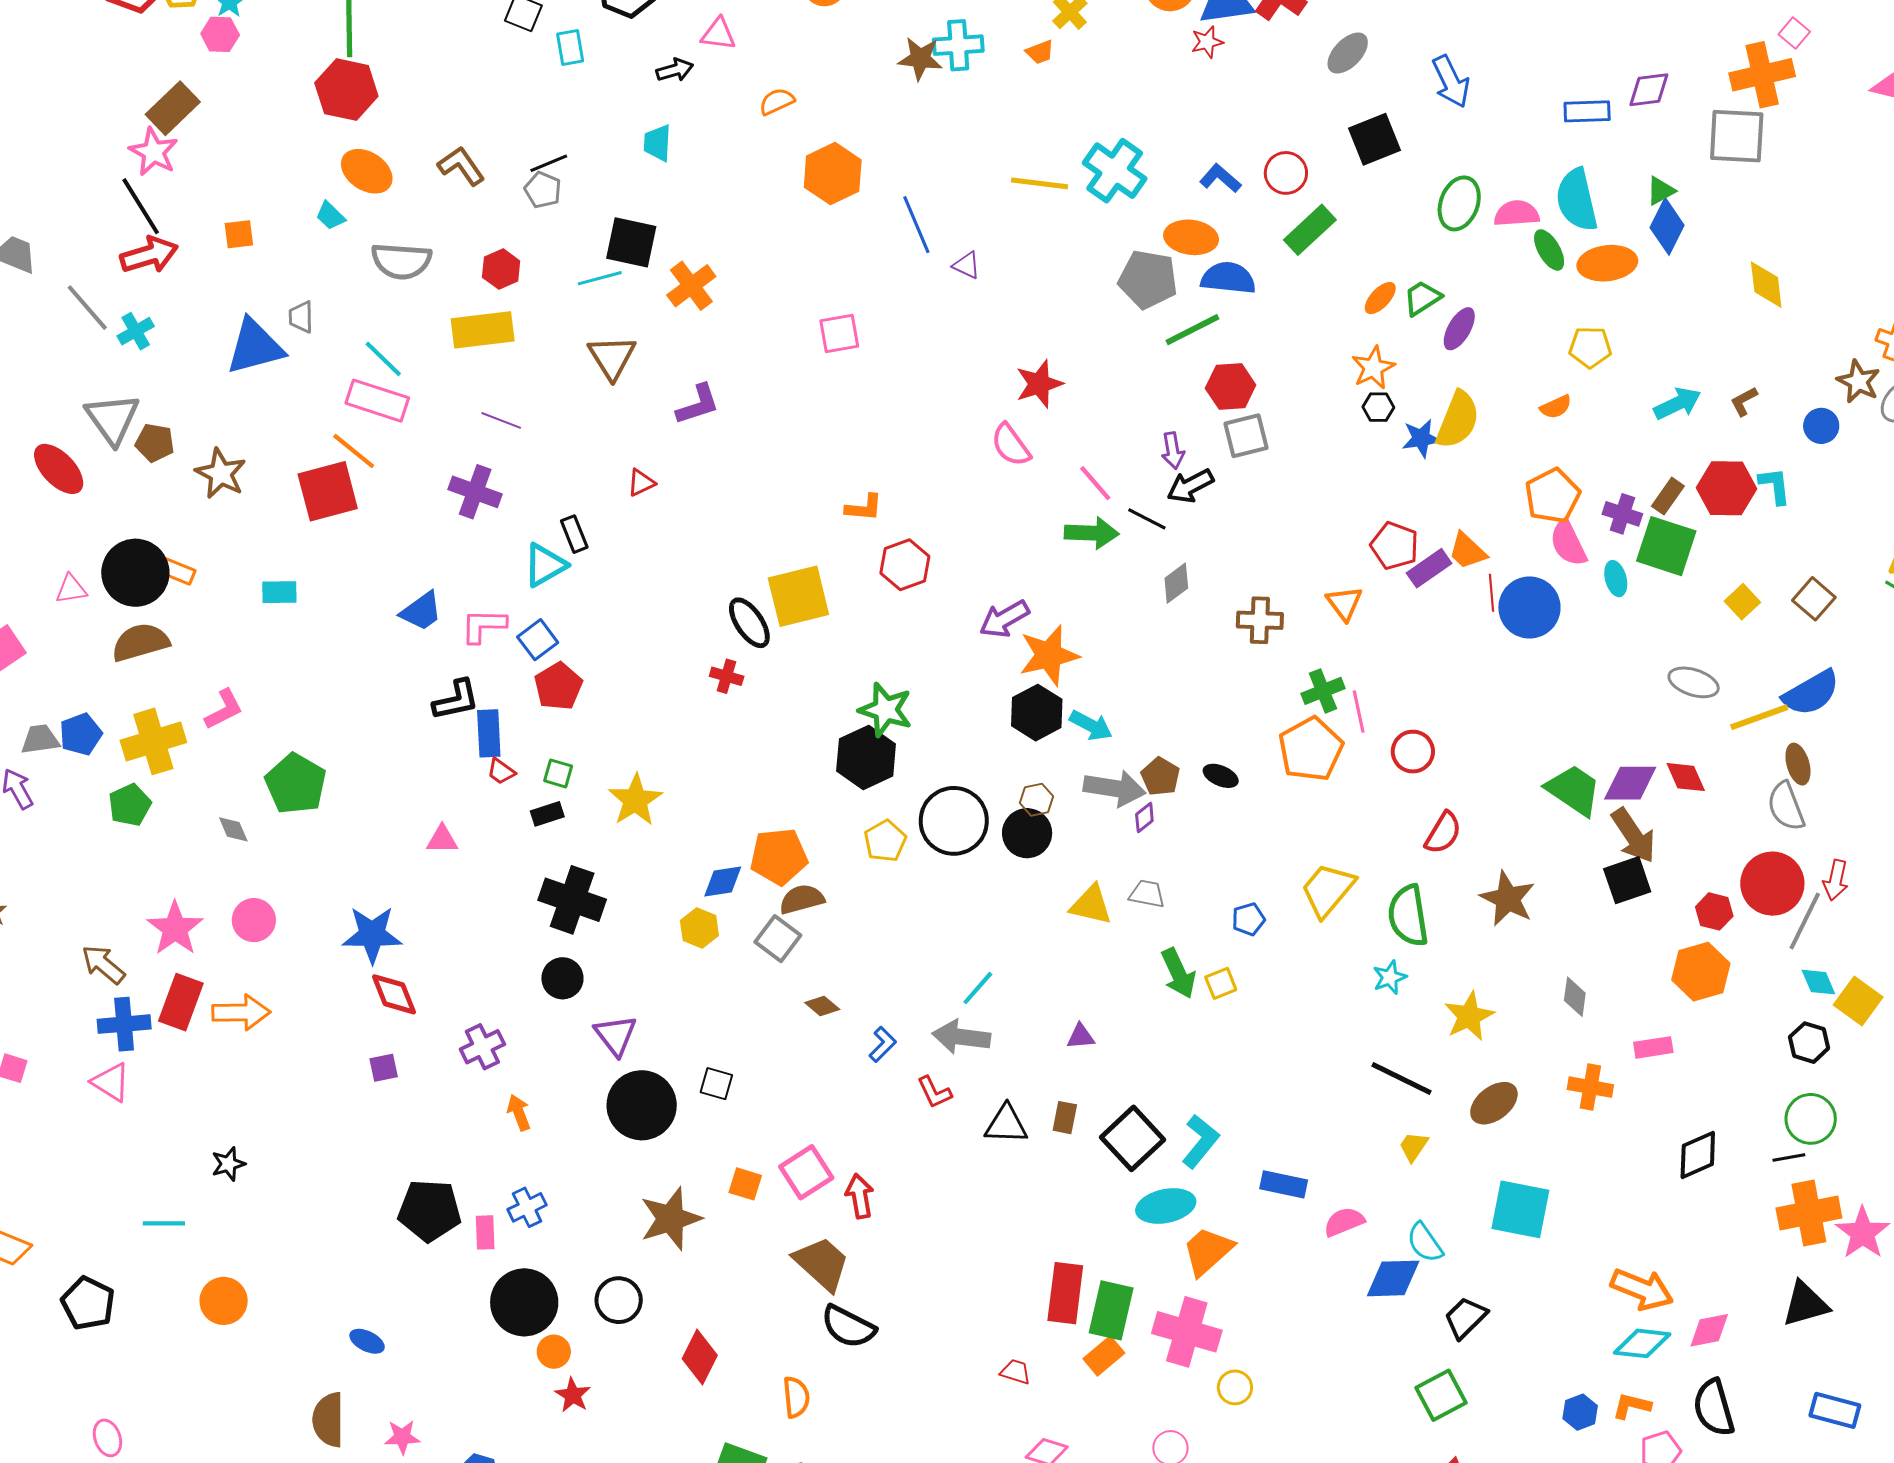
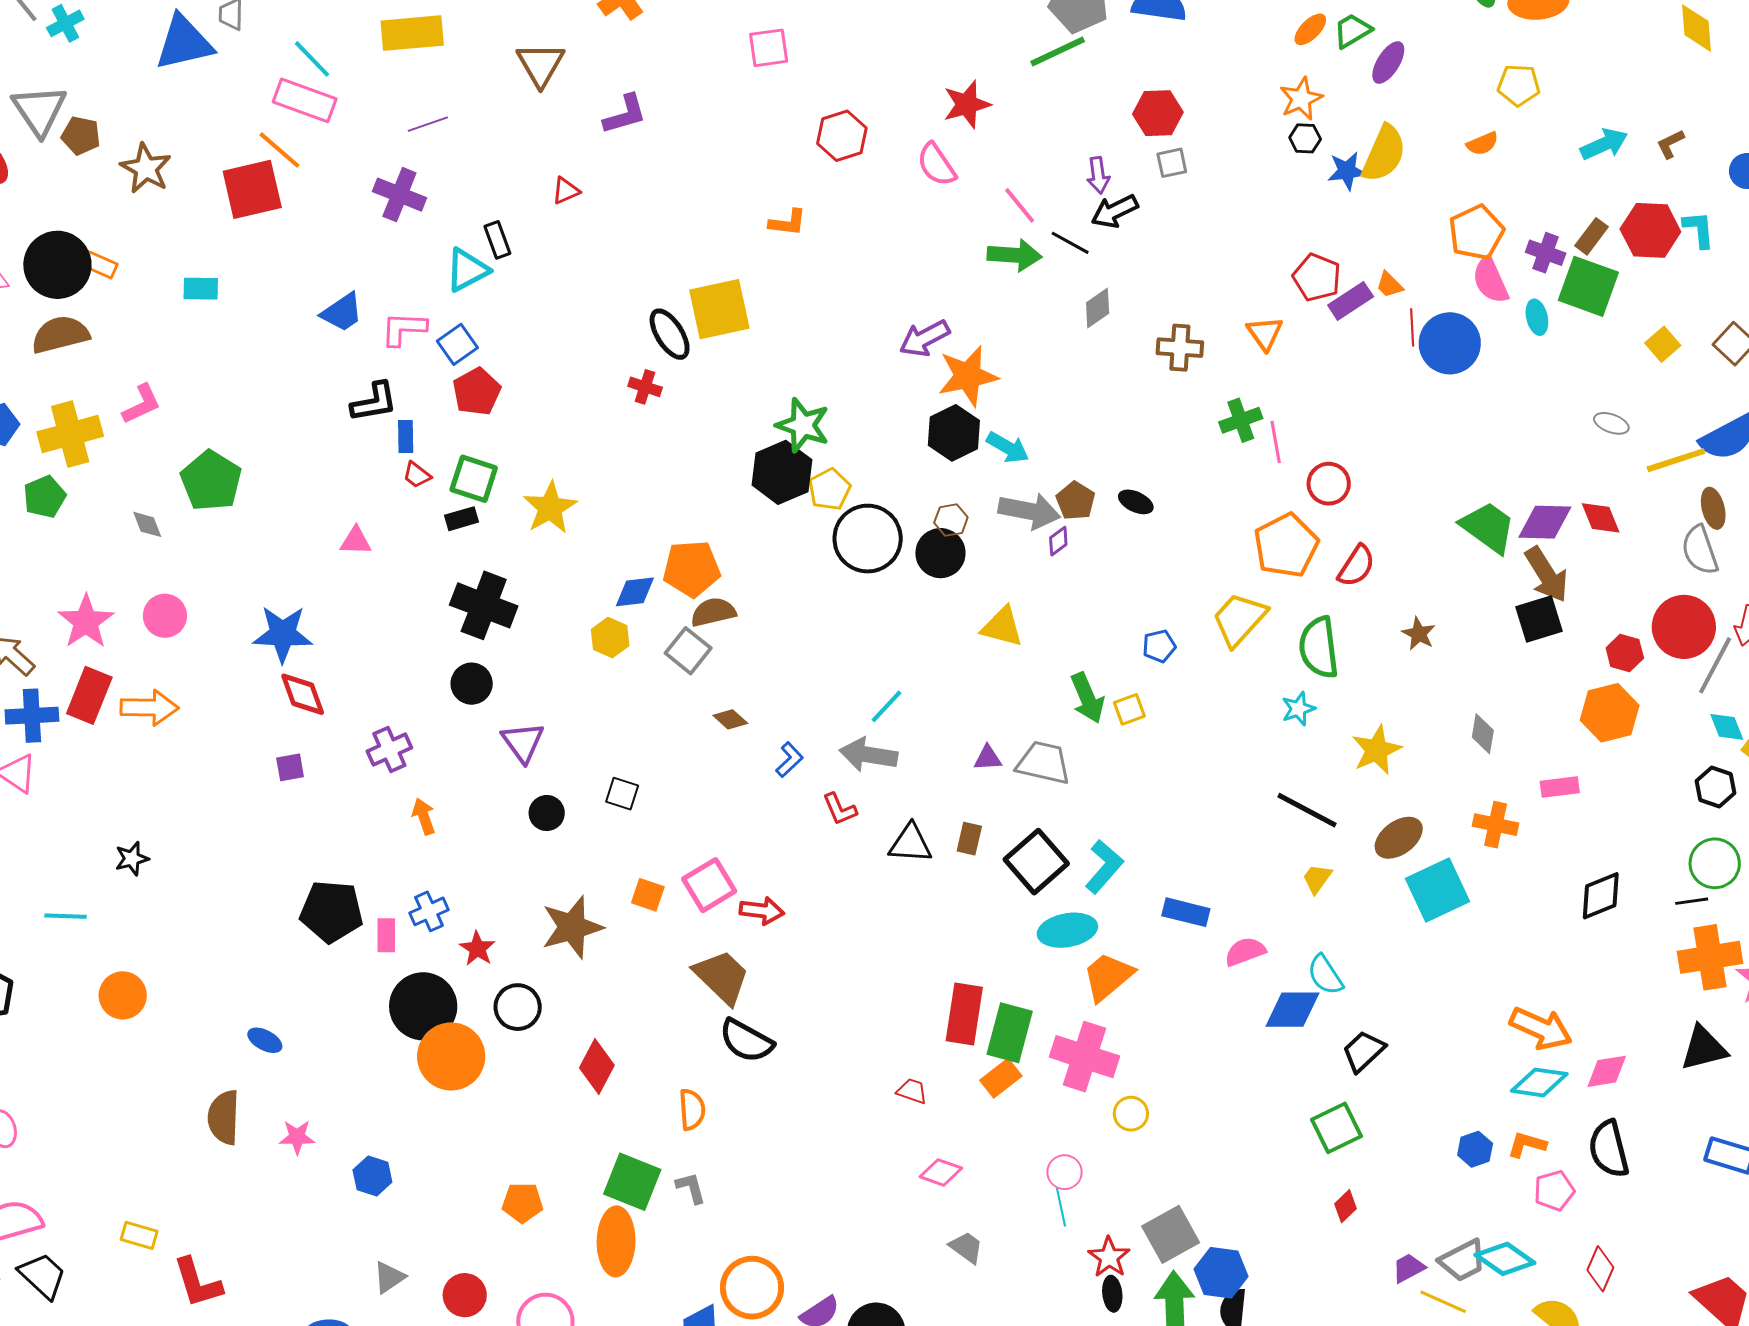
green line: (1192, 330) -> (1058, 52), moved
purple line: (501, 420) -> (428, 124), turned -42
gray square: (1246, 436) -> (1172, 163), size x0.7
orange trapezoid: (1467, 551) -> (1389, 285), size x0.7
red hexagon: (905, 565) -> (842, 136), moved
gray ellipse: (1694, 682) -> (1611, 423), size x0.7
blue rectangle: (489, 733) -> (406, 437), size x0.7
orange pentagon: (1311, 749) -> (1286, 546), moved
green square: (558, 773) -> (474, 479), size x1.6
yellow pentagon: (885, 841) -> (829, 489), moved
gray trapezoid: (1147, 894) -> (1043, 763), moved, size x1.5
brown star: (1508, 899) -> (1419, 634), size x0.6
black circle: (642, 1105) -> (547, 813), size x0.5
red arrow: (860, 1196) -> (762, 911), turned 105
cyan square: (1520, 1209) -> (1437, 890), moved, turned -38
orange circle: (554, 1352) -> (451, 1056), size x2.0
red star: (573, 1395) -> (477, 949), moved

